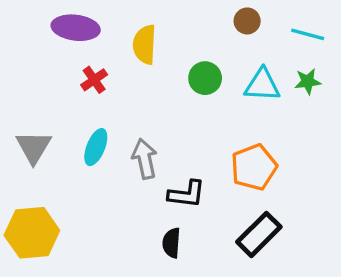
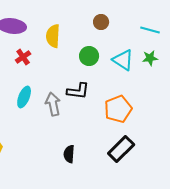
brown circle: (247, 21) -> (101, 22), moved
cyan triangle: (262, 85) -> (123, 60), turned 30
black L-shape: (187, 194) -> (78, 91), moved

